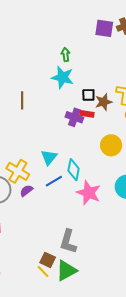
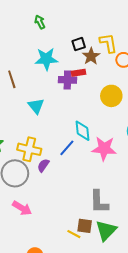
cyan star: (62, 77) -> (46, 59), moved
black square: (88, 95) -> (79, 44), moved
cyan triangle: (49, 157) -> (36, 106), moved
yellow line: (43, 271) -> (74, 234), moved

